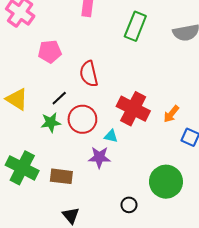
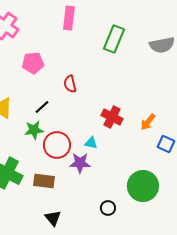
red semicircle: (89, 74) -> (70, 84), size x0.7
red cross: (133, 109) -> (112, 117), size x0.7
red circle: (82, 119) -> (57, 145), moved

